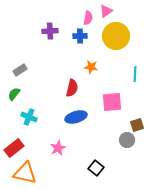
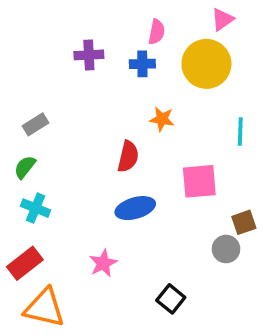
pink triangle: (106, 11) -> (222, 19), moved
cyan cross: (29, 117) -> (36, 208), moved

